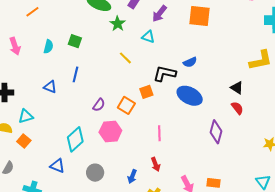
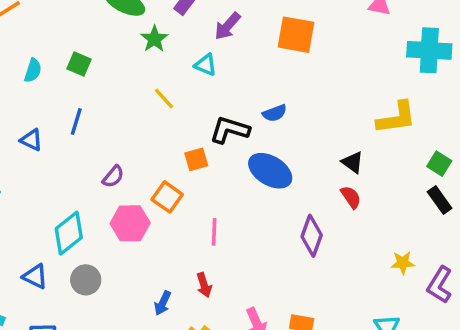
orange square: (126, 105) -> (167, 197), moved
gray circle: (95, 173) -> (86, 280), moved

